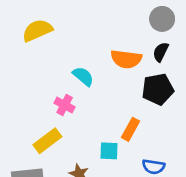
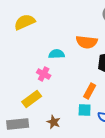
cyan semicircle: (83, 76) -> (57, 54), turned -42
cyan square: (109, 151) -> (85, 110), moved

